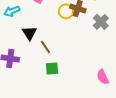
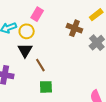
yellow circle: (66, 11) -> (27, 31), moved

